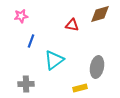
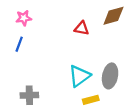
blue line: (31, 41) -> (19, 44), moved
cyan triangle: (54, 60) -> (79, 76), moved

